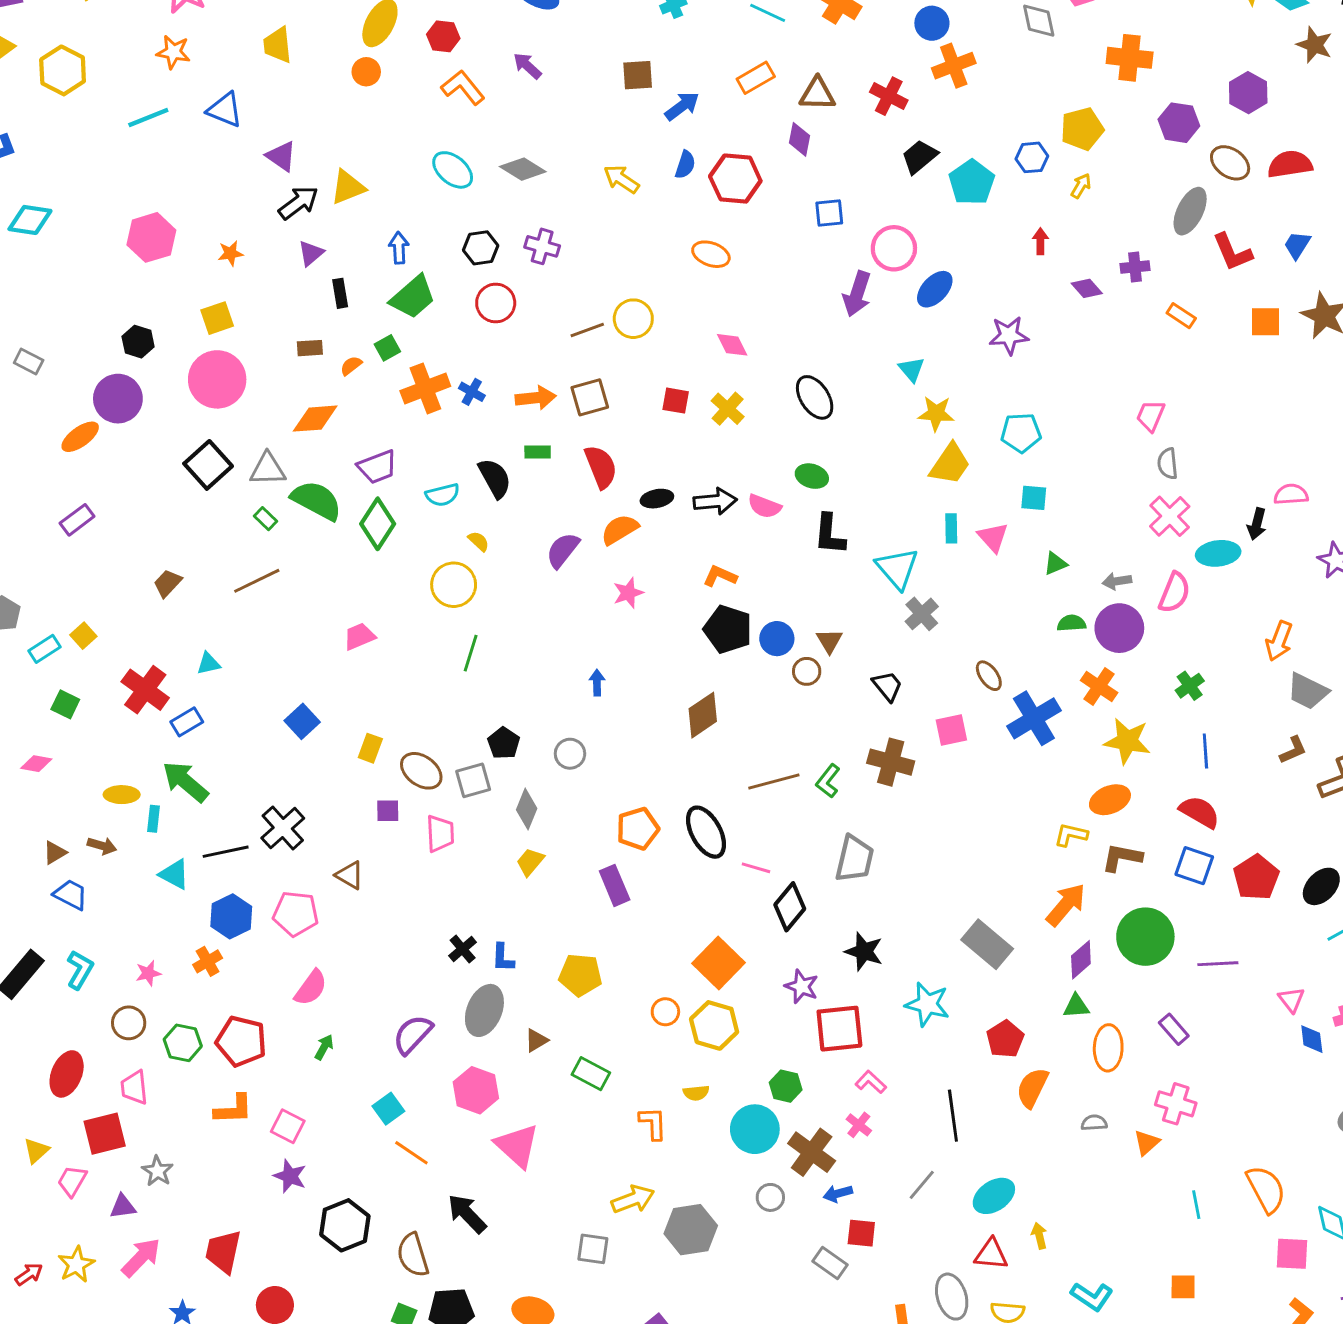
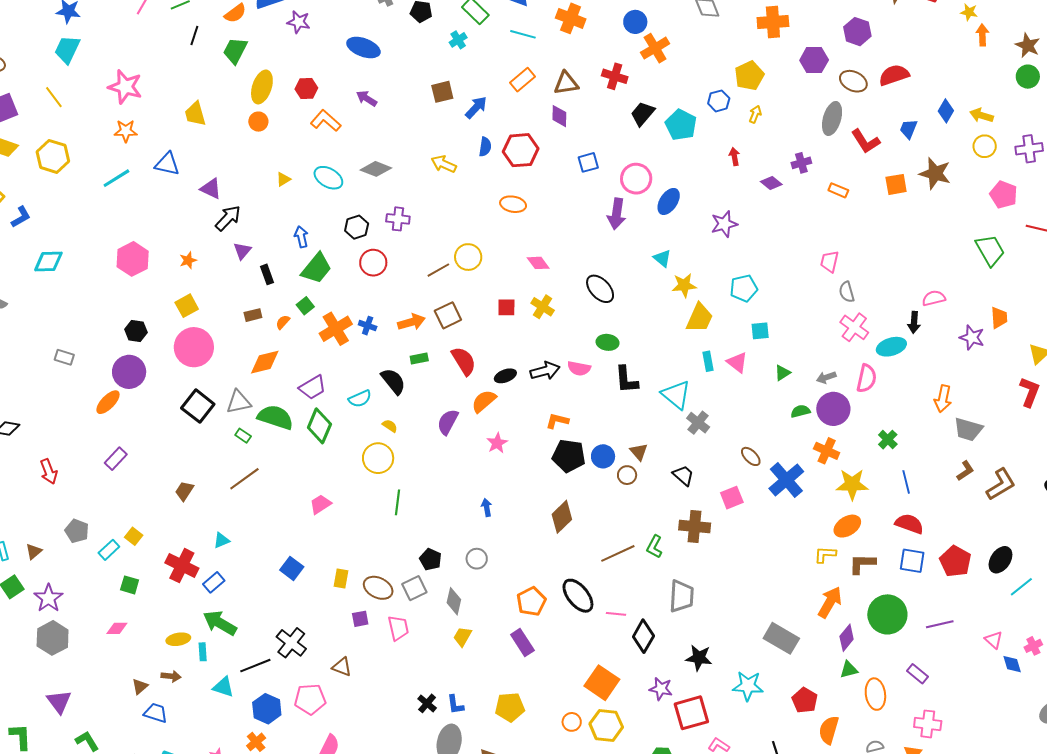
yellow triangle: (348, 187) -> (283, 179), moved, size x0.6

